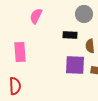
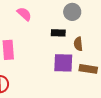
pink semicircle: (36, 16) -> (24, 14), turned 105

